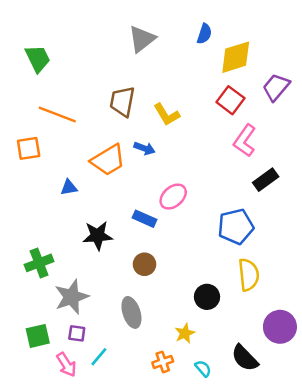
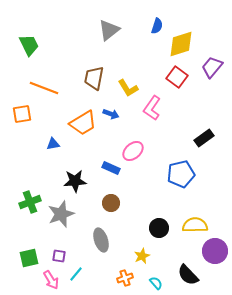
pink L-shape: (245, 141) -> (152, 108), moved
yellow semicircle: (249, 275) -> (195, 225), moved, turned -85
gray star: (72, 297) -> (61, 214), moved

